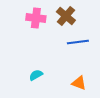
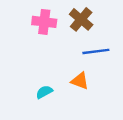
orange triangle: (79, 83) -> (80, 81), moved

